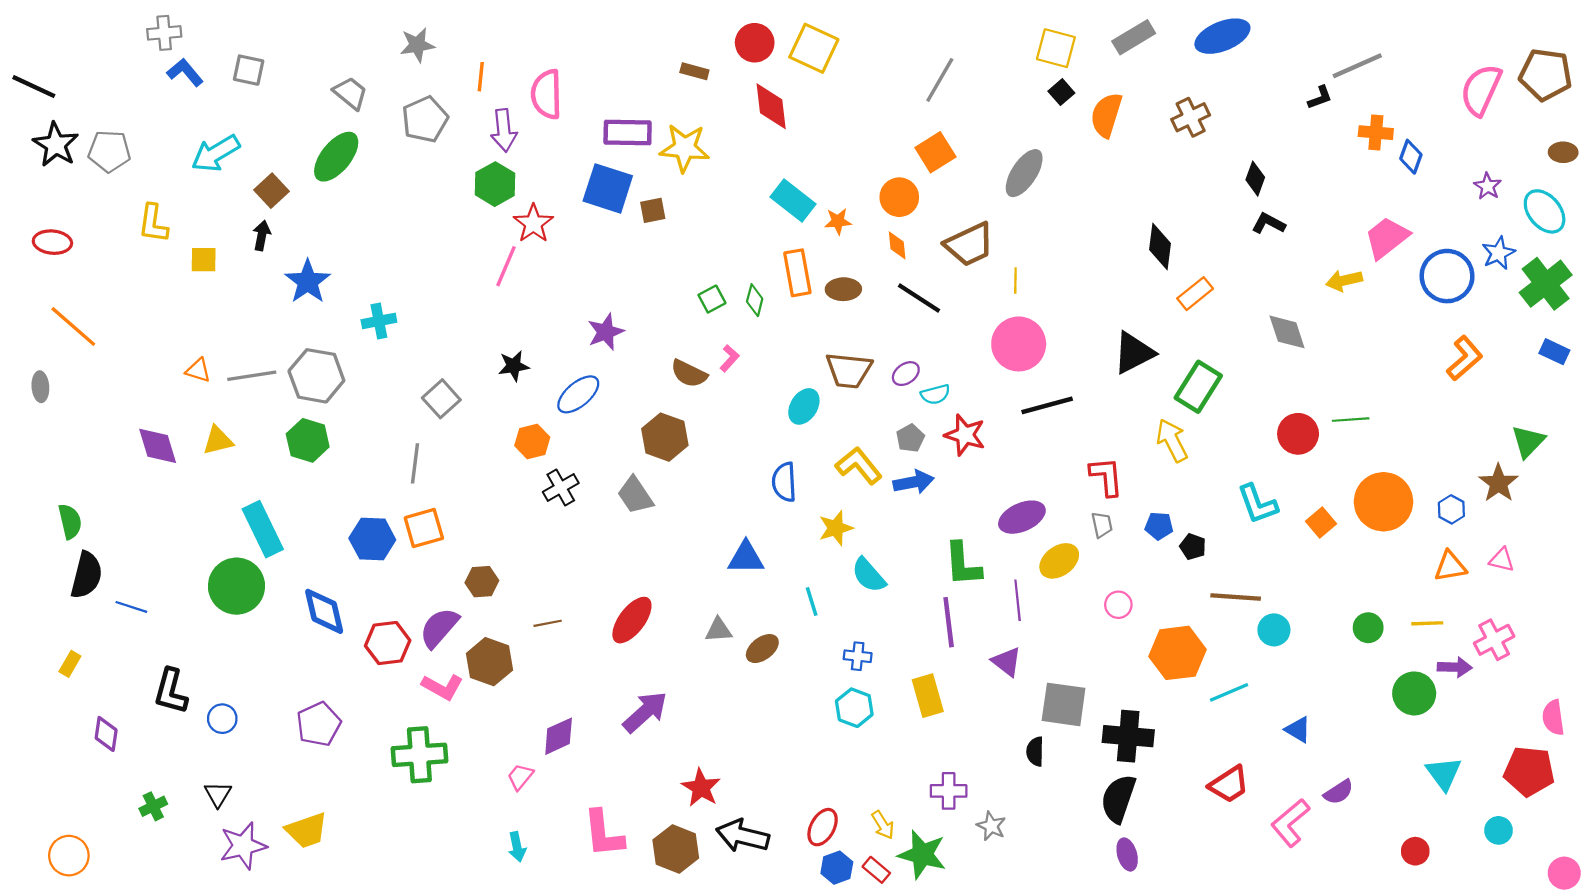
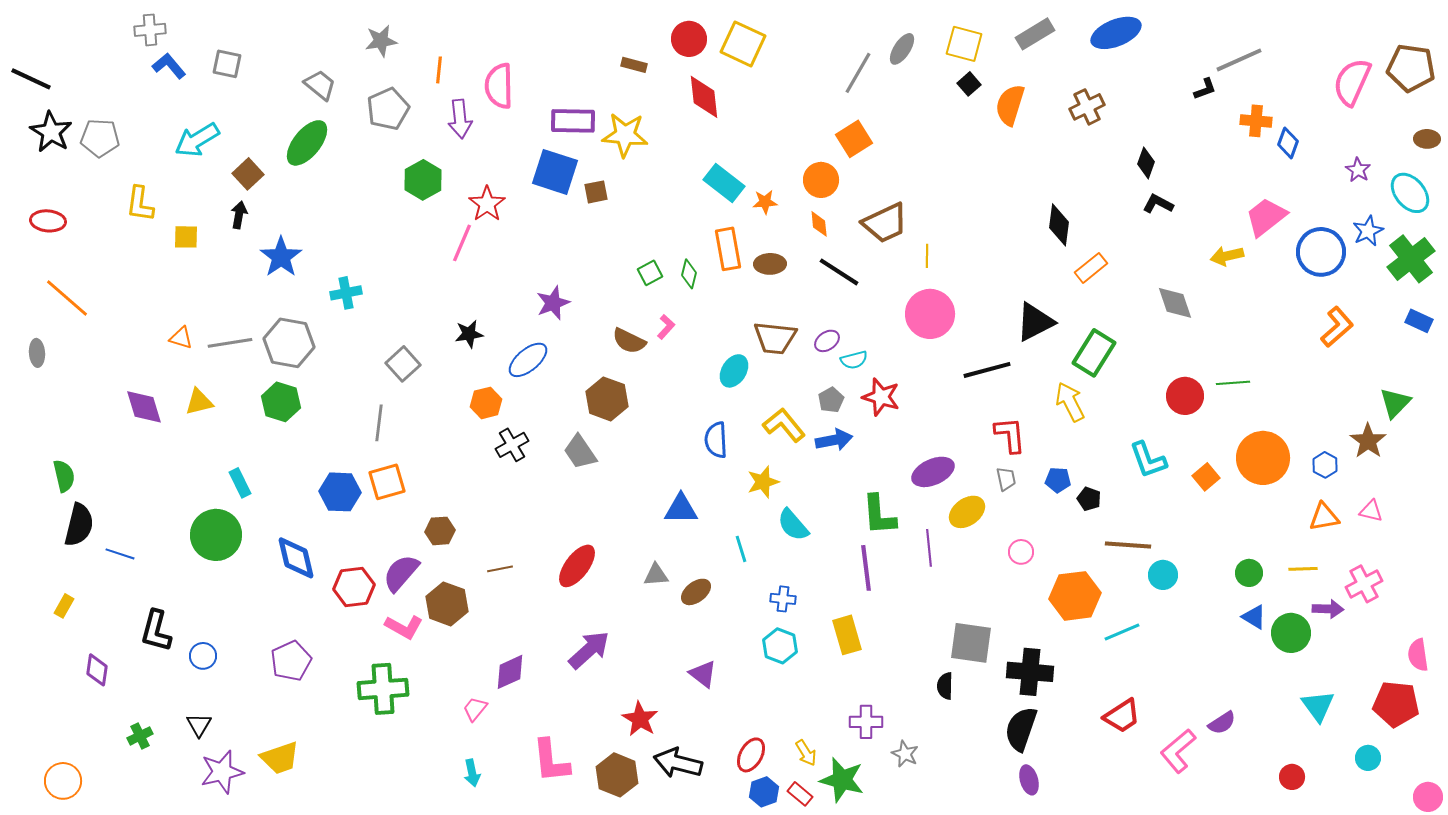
gray ellipse: (1024, 173) -> (902, 49), moved, size x0.7
green hexagon: (495, 184) -> (423, 180), moved
black line: (1047, 405) -> (987, 370), moved
cyan rectangle: (263, 529) -> (240, 483), size x0.6
purple triangle: (1007, 662) -> (703, 674), moved
blue triangle: (1298, 730) -> (1254, 617), moved

